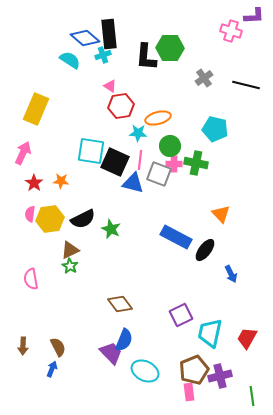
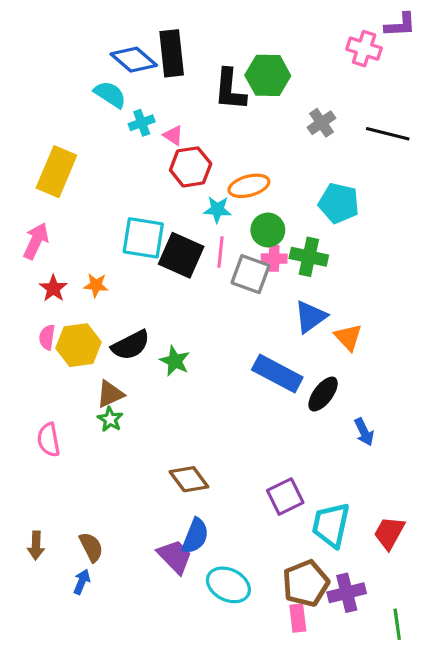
cyan cross: (103, 55) -> (142, 123), moved
blue triangle: (133, 183) -> (310, 317), moved, turned -50

